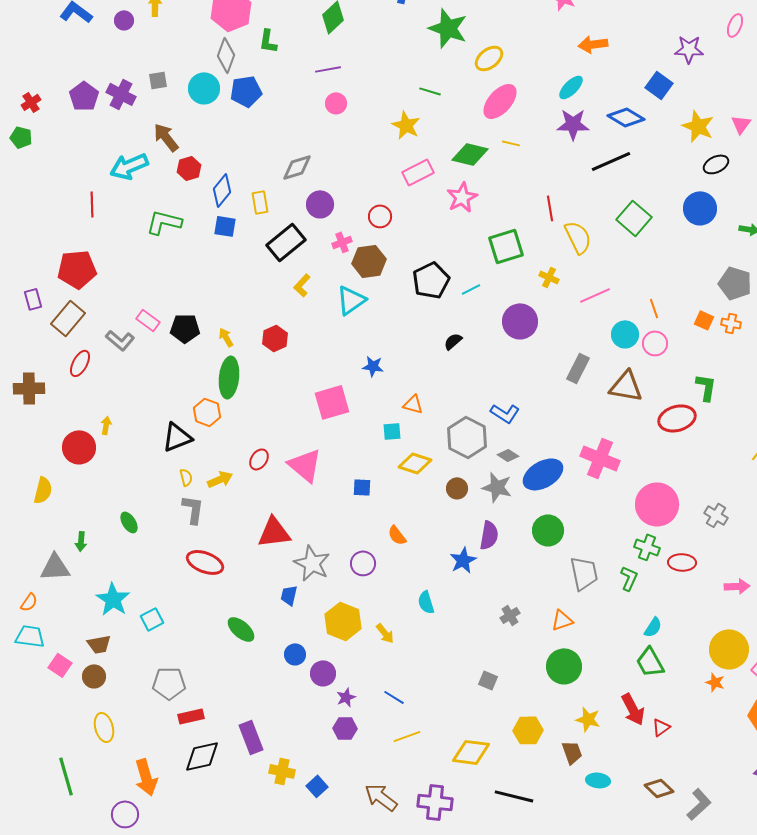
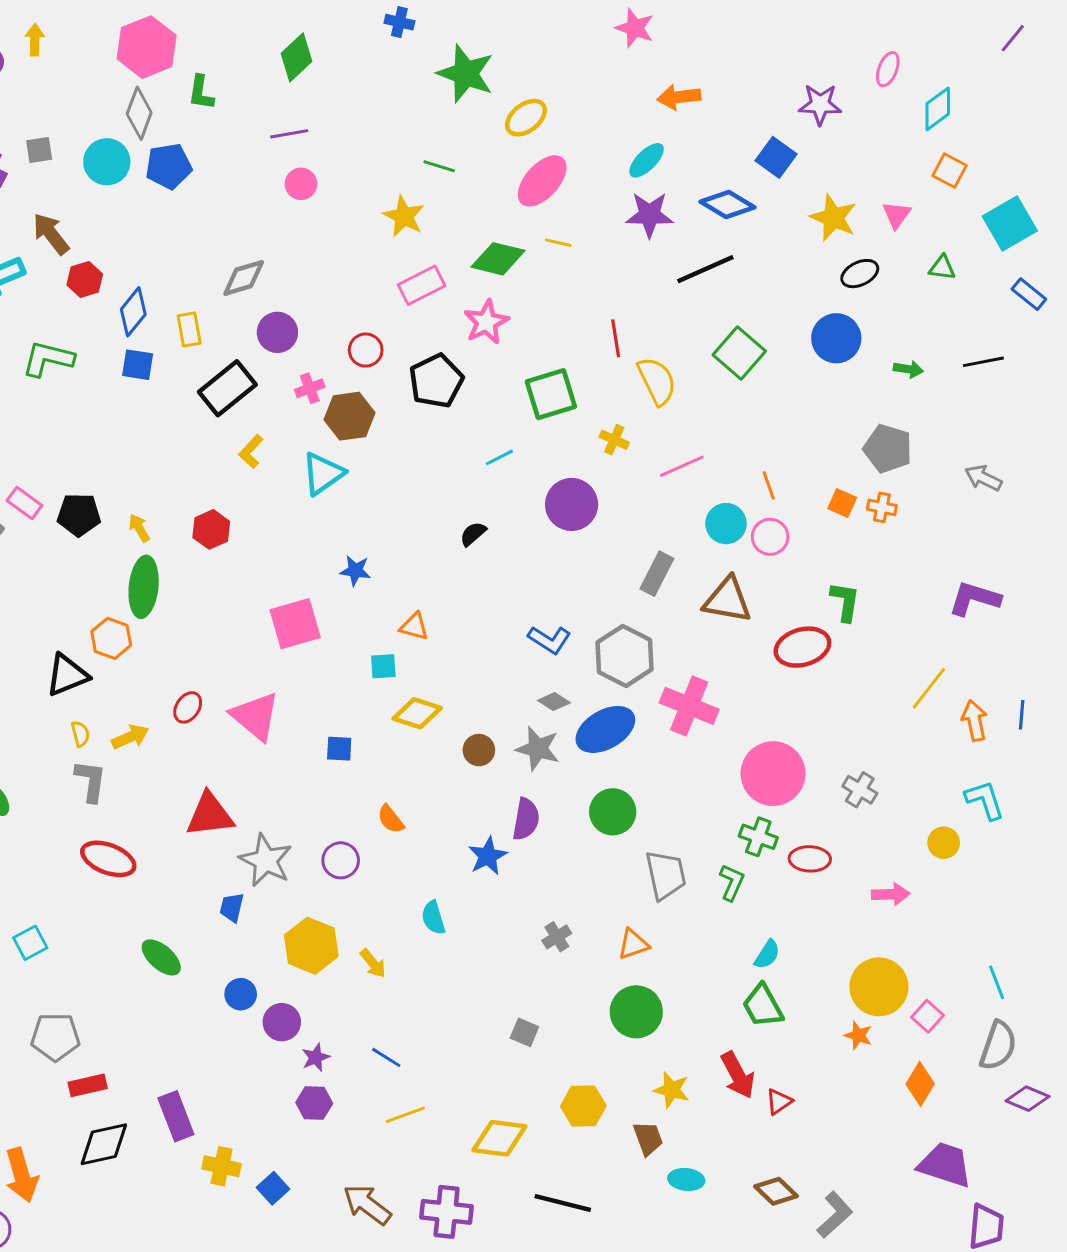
black pentagon: (431, 280) -> (436, 381), moved
gray hexagon: (467, 437) -> (624, 656), moved

